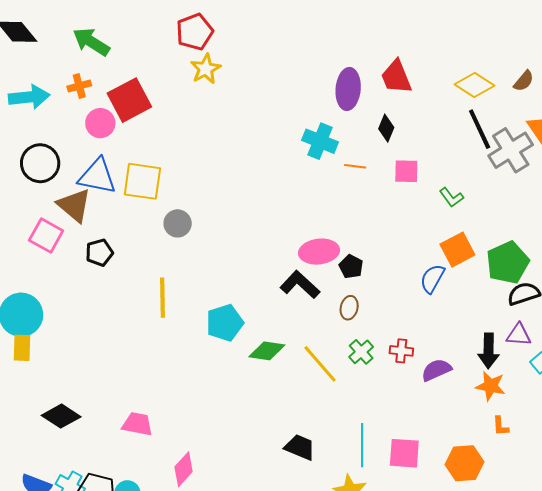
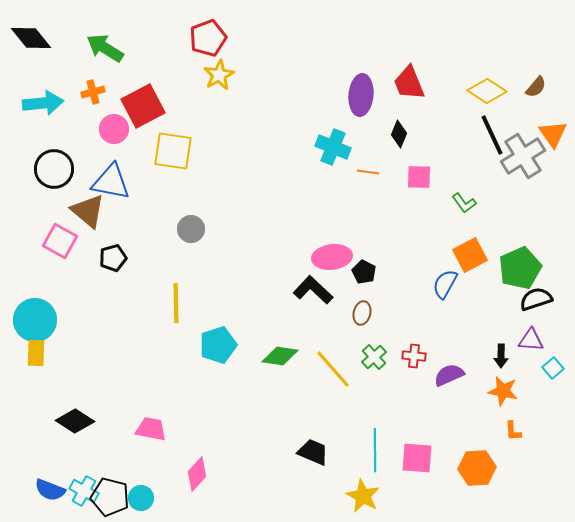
yellow square: (142, 181) -> (173, 151), moved
cyan pentagon: (225, 323) -> (218, 345), moved
black arrow: (489, 351) -> (501, 356), size x0.7

